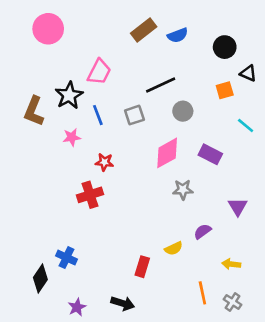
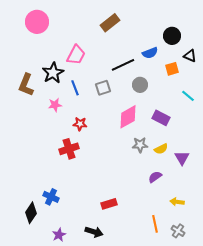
blue semicircle: (178, 35) -> (150, 53), moved
yellow semicircle: (174, 248) -> (161, 149), moved
red rectangle: (142, 267) -> (109, 204), turned 56

